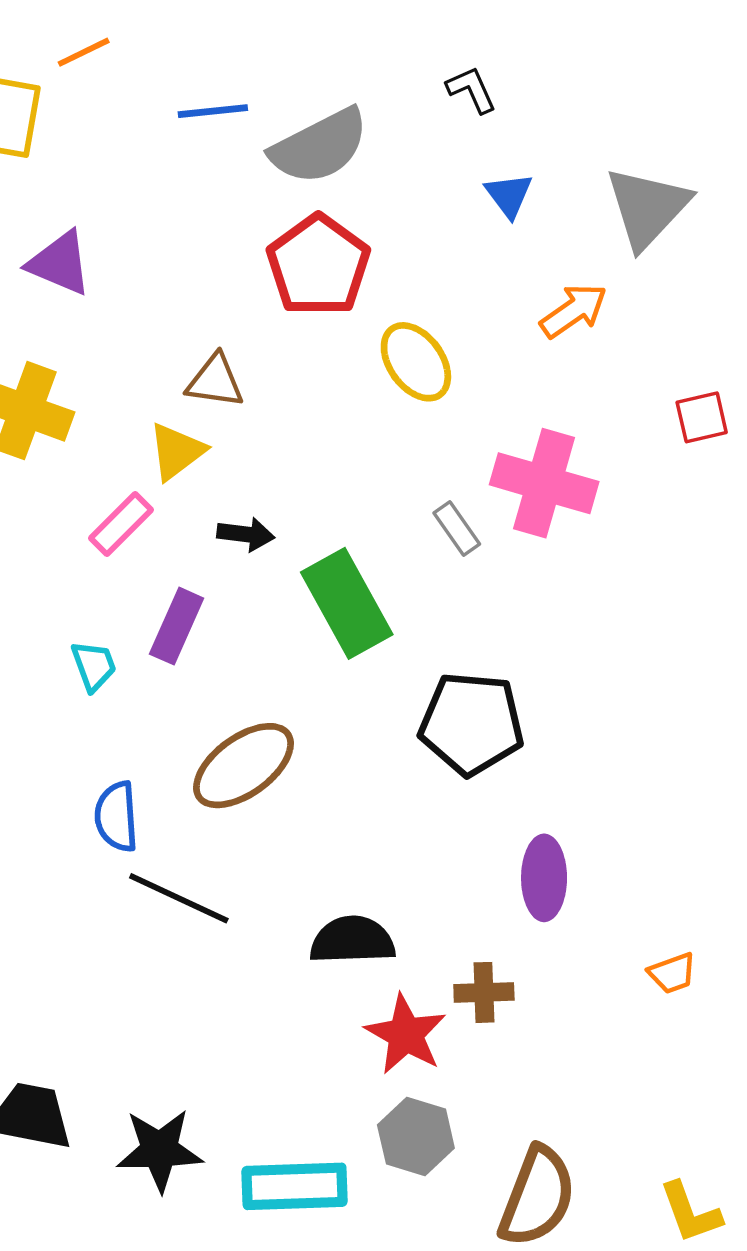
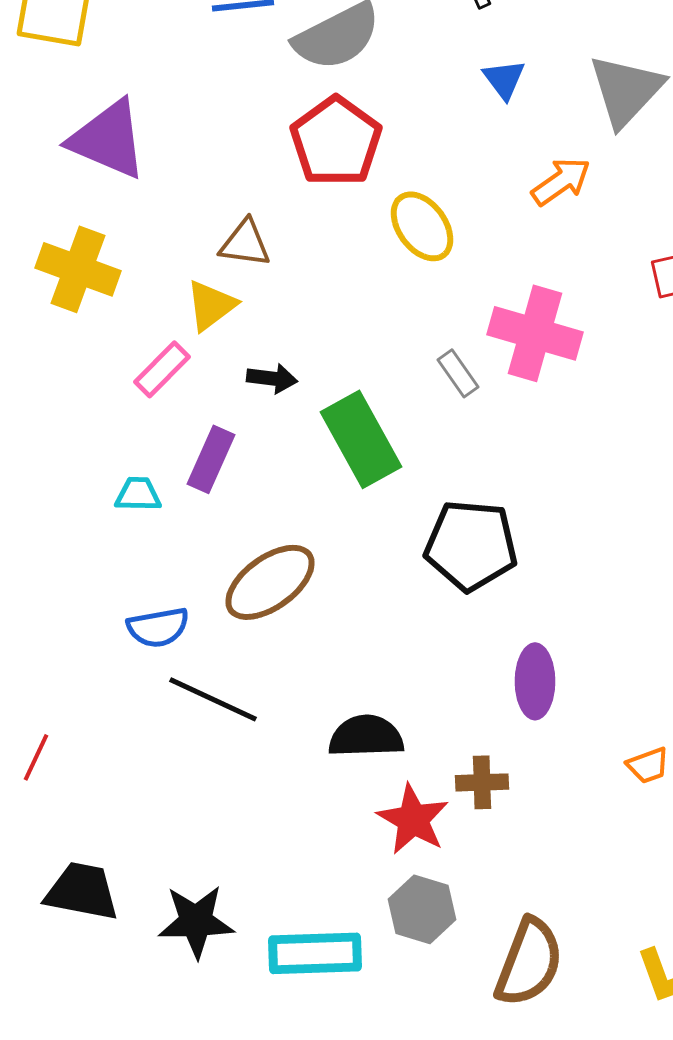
purple triangle: (60, 263) -> (108, 139), size x1.4
cyan trapezoid: (94, 666) -> (138, 494), turned -69
blue semicircle: (116, 817) -> (158, 627), turned -96

